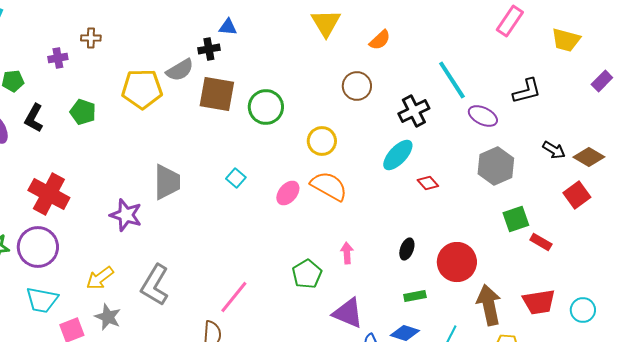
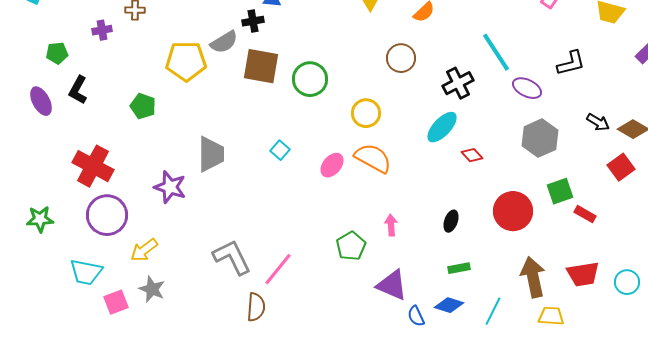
green pentagon: (83, 112) -> (143, 106), moved
purple circle: (38, 247) -> (107, 215), moved
red circle: (457, 262) -> (513, 211), moved
gray L-shape: (155, 285) -> (232, 257), moved, turned 123

